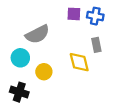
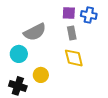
gray rectangle: (96, 45) -> (72, 33), moved
yellow circle: (44, 72) -> (41, 75), moved

